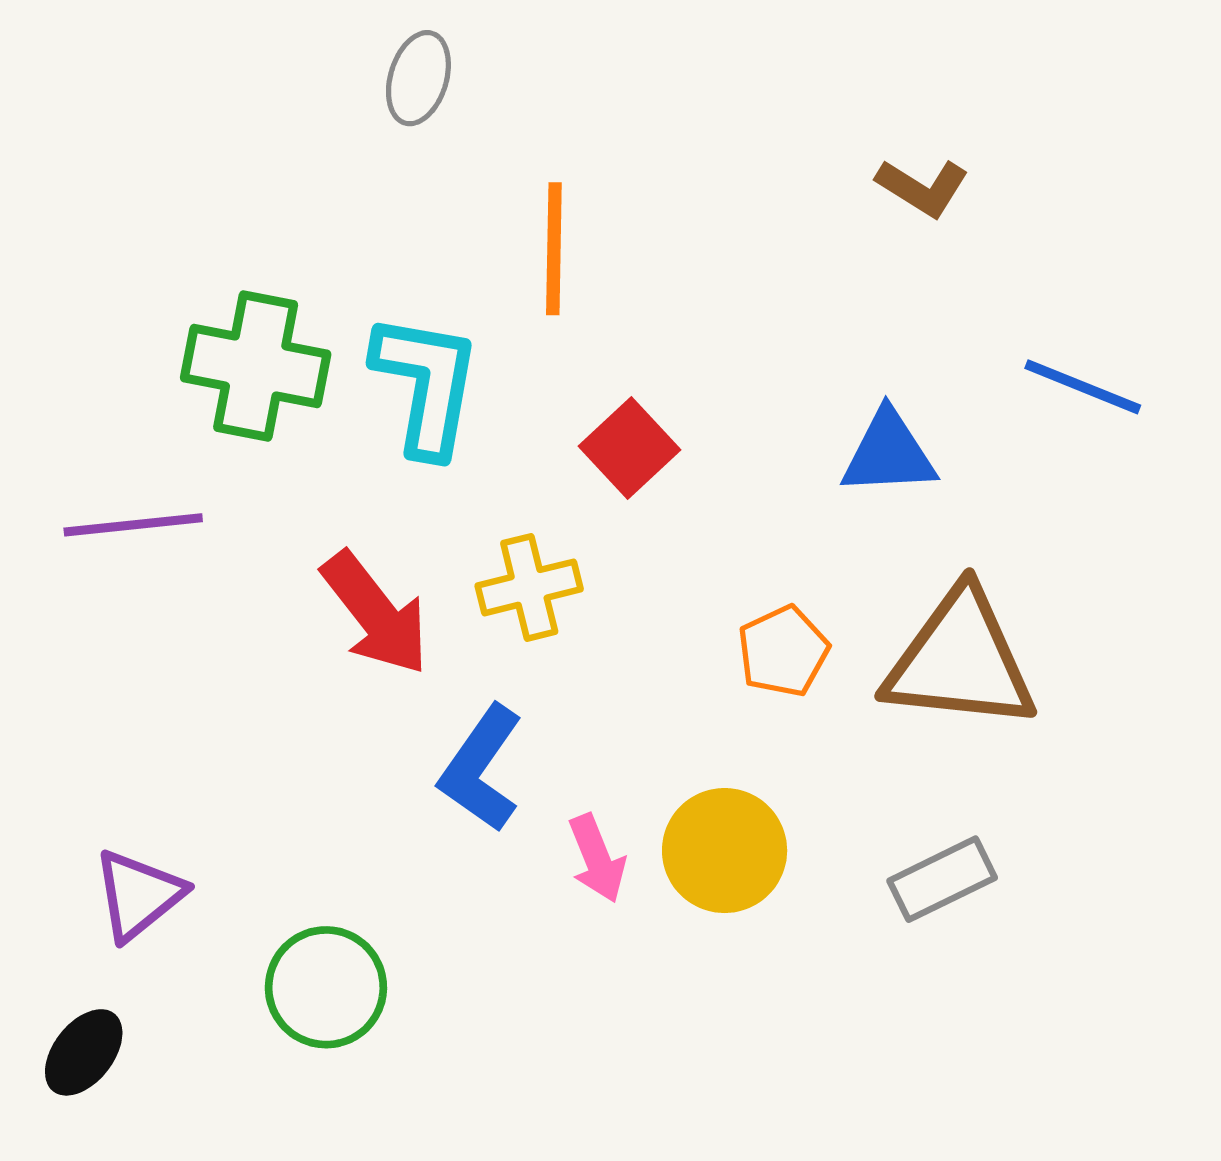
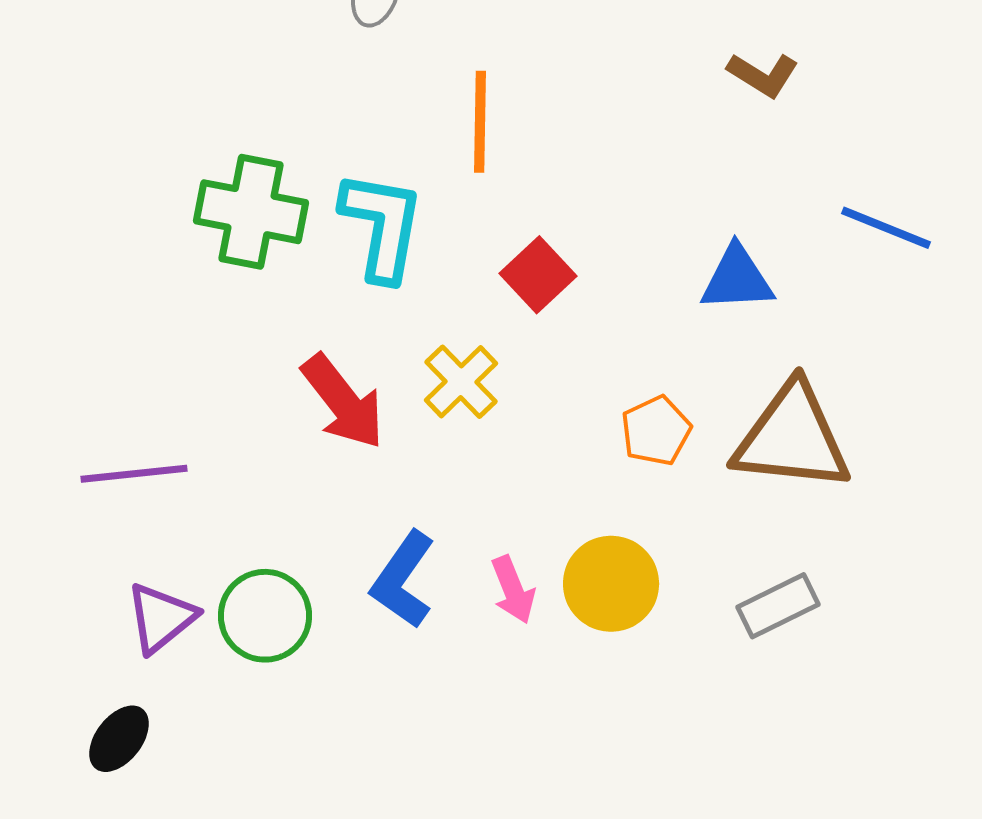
purple line: (133, 525) -> (134, 474), moved
yellow cross: (529, 587) -> (461, 382), turned -30
blue L-shape: (481, 768) -> (403, 580), moved
green circle: (326, 987) -> (265, 616), moved

